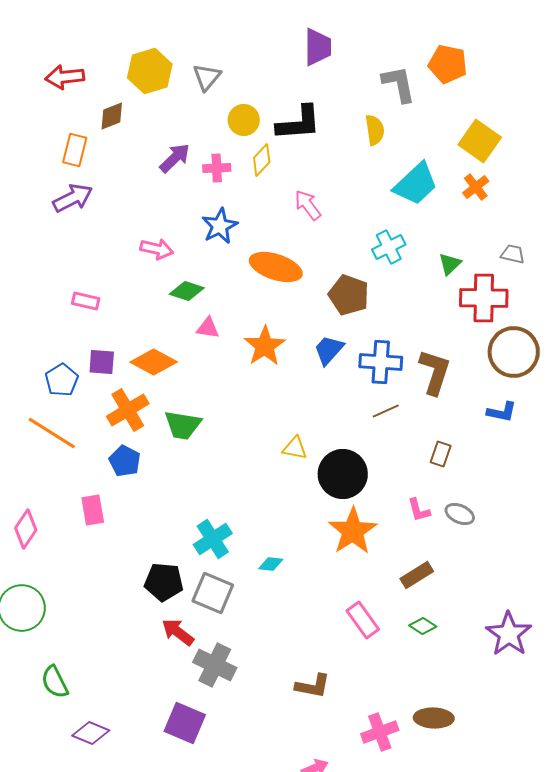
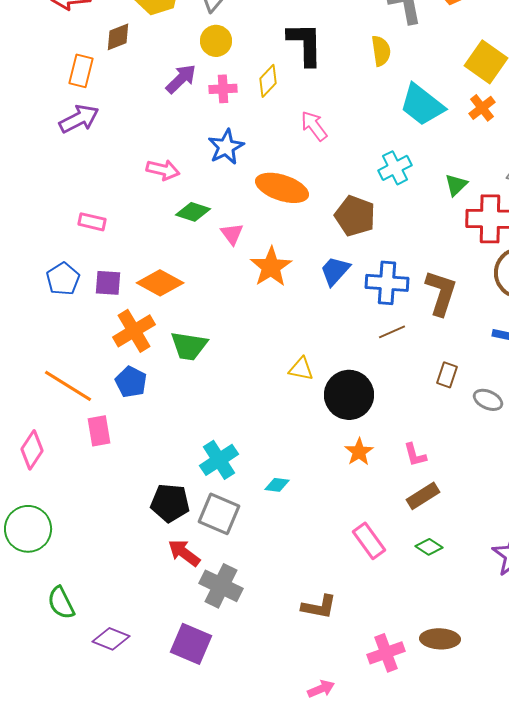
yellow circle: (244, 120) -> (216, 41), moved
black L-shape: (299, 123) -> (305, 44), turned -87
cyan trapezoid: (416, 184) -> (422, 105), turned 81
pink triangle: (208, 328) -> (232, 234), moved, turned 45
blue pentagon: (62, 380) -> (63, 279), moved
orange line: (52, 433) -> (68, 386), moved
pink L-shape: (419, 510) -> (415, 455), moved
gray ellipse: (460, 514) -> (488, 400), moved
orange star: (353, 531) -> (359, 452), size x0.6
purple diamond: (91, 733) -> (111, 639), moved

